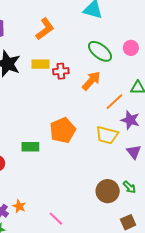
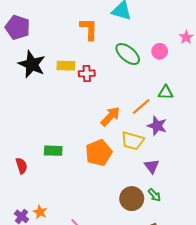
orange L-shape: (45, 29) -> (89, 29), moved, turned -55
orange arrow: (91, 81) -> (110, 116), moved
orange pentagon: (63, 130) -> (99, 153), moved
purple triangle: (134, 152) -> (152, 166), moved

